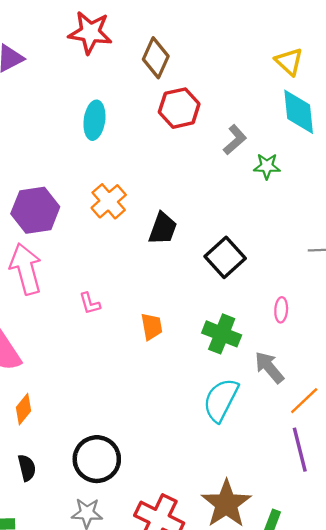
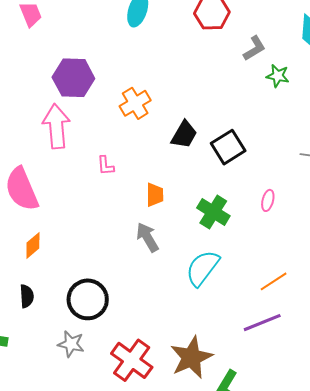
orange cross: (109, 201) -> (135, 103), moved
black trapezoid: (163, 228) -> (184, 135), moved
gray arrow: (269, 367) -> (147, 237), moved
purple line: (300, 450) -> (262, 323), turned 72

